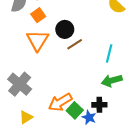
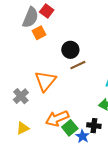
orange square: (38, 15) -> (39, 33), moved
orange triangle: (37, 40) -> (45, 81), moved
gray cross: (20, 84) -> (21, 96), size x0.7

